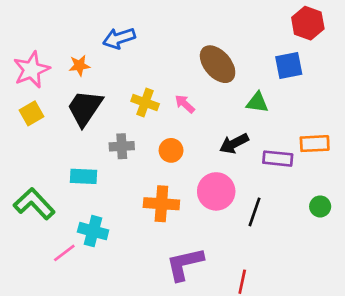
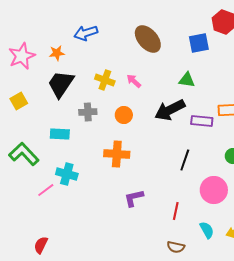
brown ellipse: (218, 64) -> (148, 39), moved
blue square: (289, 66) -> (199, 43), moved
yellow square: (31, 113) -> (19, 101), moved
black arrow: (234, 144) -> (170, 110), size x1.4
pink circle: (216, 191) -> (214, 190), moved
purple L-shape: (185, 264) -> (134, 198), size x0.7

